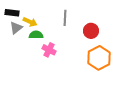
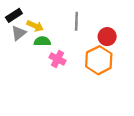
black rectangle: (12, 13) -> (14, 15), turned -40
orange hexagon: (99, 58) -> (99, 60), moved

